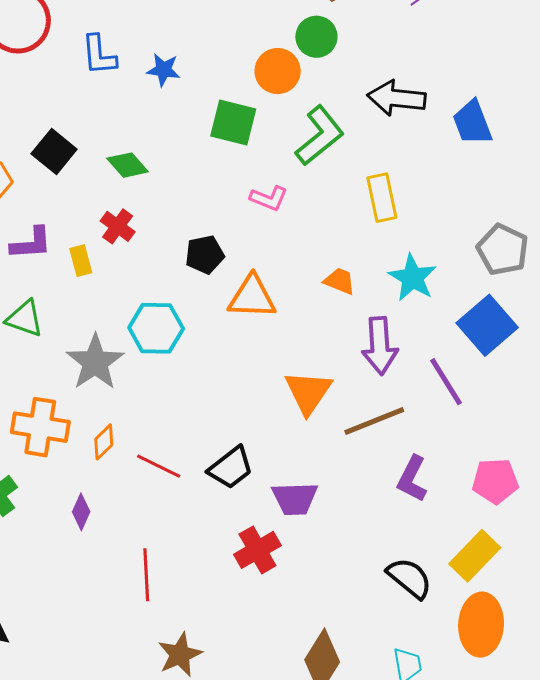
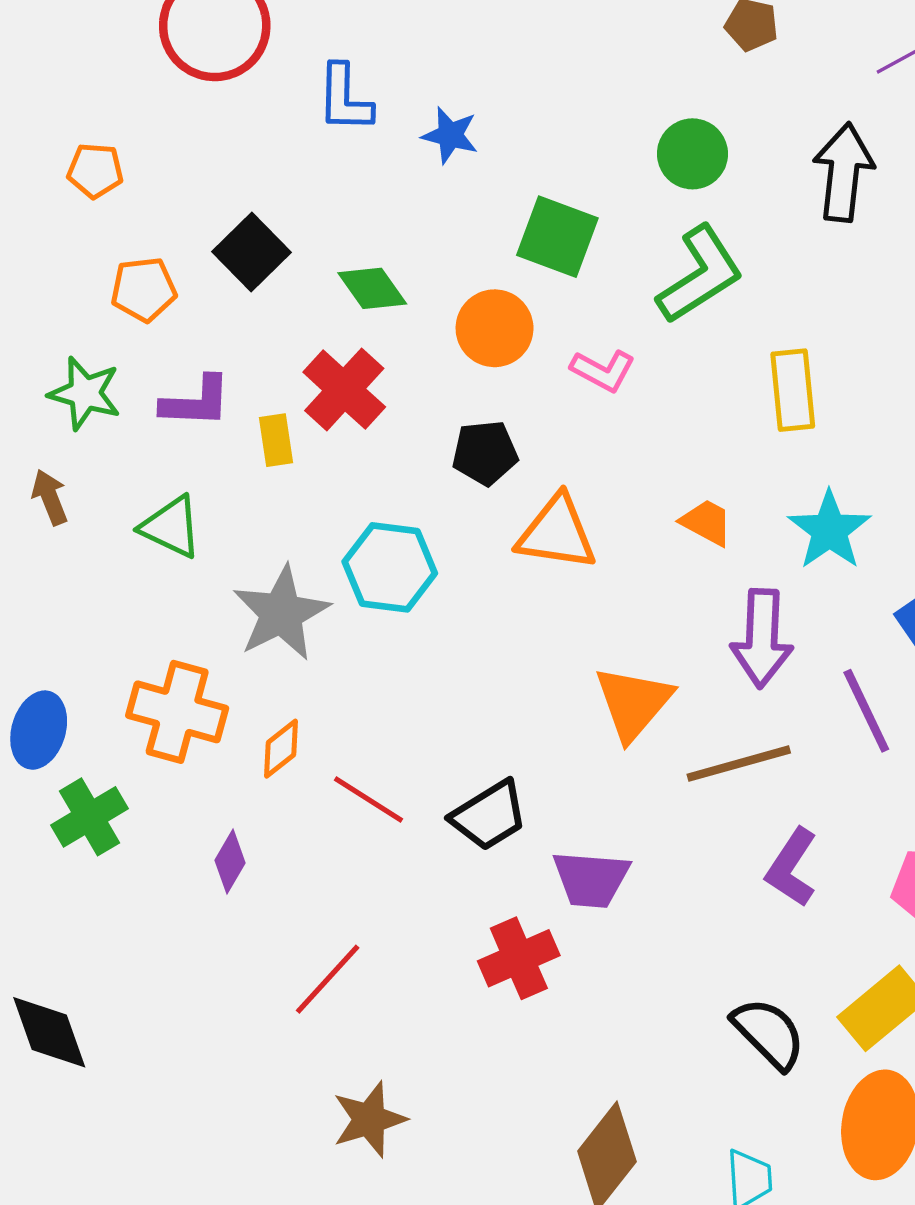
green circle: (316, 37) -> (692, 154), moved
orange circle: (278, 71) -> (495, 328), moved
black arrow: (397, 98) -> (843, 172), moved, turned 84
red cross: (118, 226) -> (344, 390), size x1.4
red line: (146, 575) -> (328, 979), turned 39

